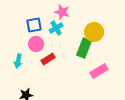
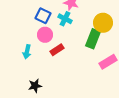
blue square: (34, 25) -> (43, 16), turned 35
cyan cross: (56, 28) -> (65, 19), turned -32

